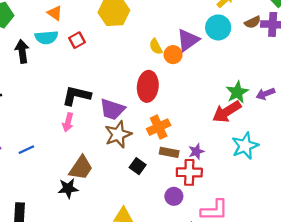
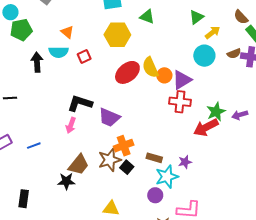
purple triangle: (188, 40) -> (182, 80), moved
yellow semicircle: (156, 47) -> (150, 67), size x1.5
red ellipse: (148, 86) -> (127, 72), moved, turned 40
orange cross: (159, 127) -> (124, 146), moved
brown star: (118, 134) -> (110, 160), moved
cyan star: (245, 146) -> (167, 177), moved
purple star: (196, 151) -> (185, 162), moved
red cross: (189, 172) -> (180, 102), moved

